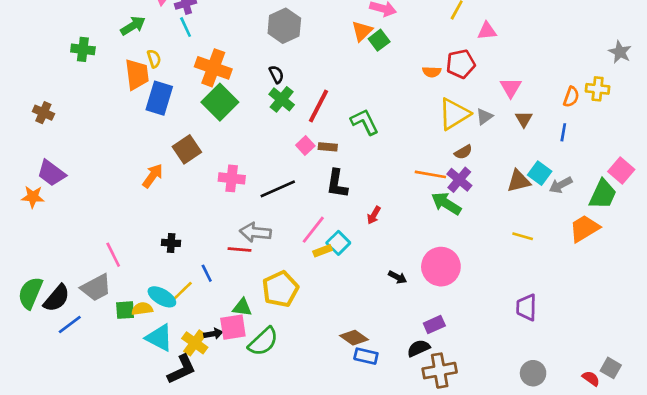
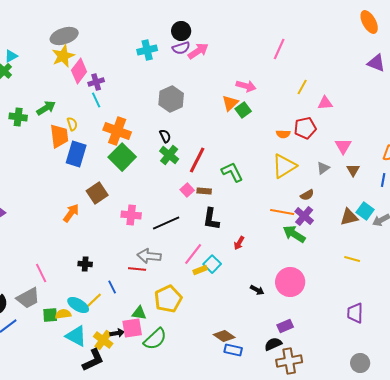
green arrow: (133, 26) -> (46, 108), moved
yellow triangle: (454, 114) -> (284, 166), moved

